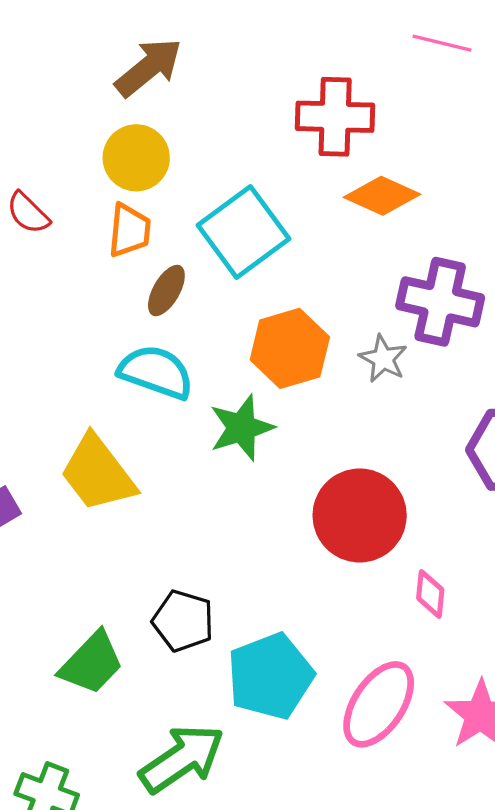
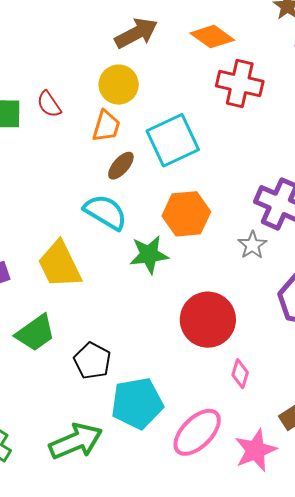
orange diamond: (382, 196) -> (212, 37), moved
gray star: (383, 359) -> (252, 245), moved
green trapezoid: (91, 663) -> (35, 333), moved

